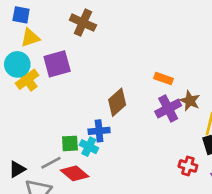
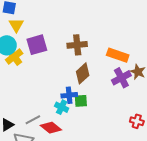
brown cross: (83, 23) -> (77, 45), moved, turned -30
yellow triangle: (30, 38) -> (16, 25), turned -42
orange rectangle: (164, 79) -> (118, 55), size x1.5
green square: (70, 143) -> (81, 101), moved

